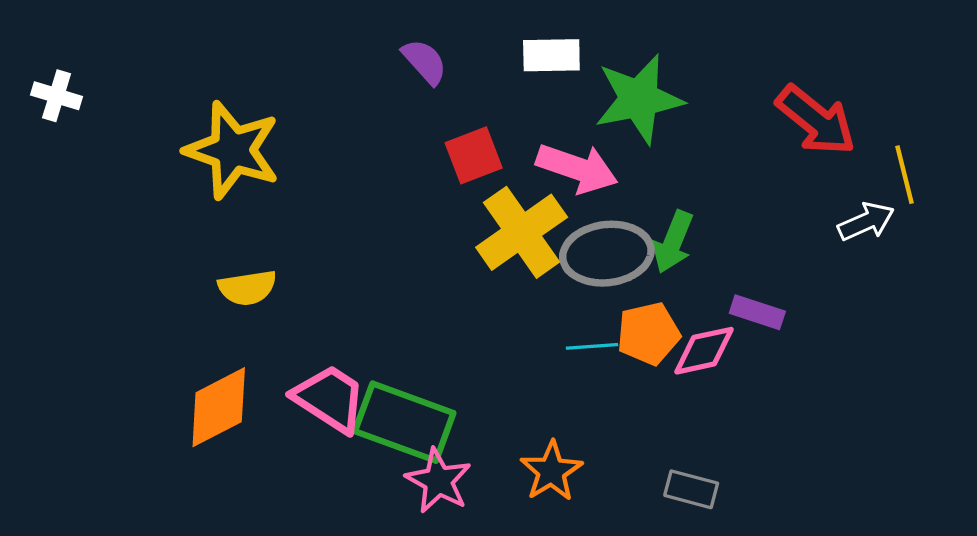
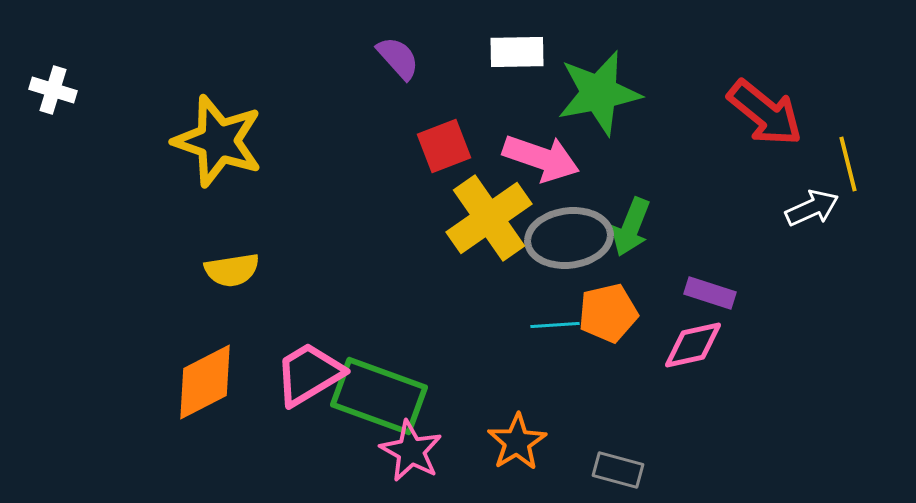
pink diamond: (704, 351) -> (693, 345), moved
pink trapezoid: (330, 399) -> (309, 374), turned -64
gray rectangle: (691, 489) -> (618, 470), moved

